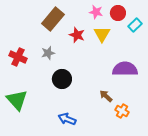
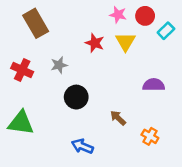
brown rectangle: (53, 19) -> (36, 23), moved, turned -70
purple semicircle: (125, 69) -> (154, 85), size x0.7
brown arrow: (106, 96) -> (118, 118), moved
green triangle: (17, 100) -> (21, 123), turned -40

